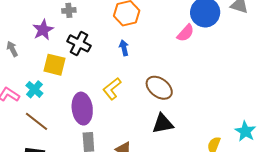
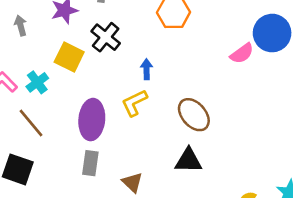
blue arrow: (124, 48) -> (147, 69), moved

